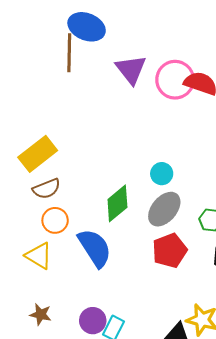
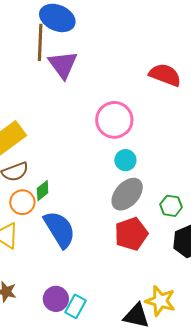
purple triangle: (131, 70) -> (63, 65), moved
pink circle: (175, 80) -> (114, 120), moved
green diamond: (117, 203) -> (43, 191), moved, size x0.6

